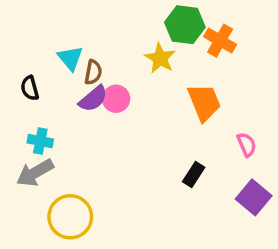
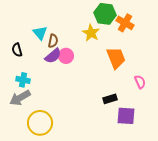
black rectangle: (194, 175) -> (110, 99), turned 40
purple square: (254, 197) -> (126, 116), moved, turned -36

